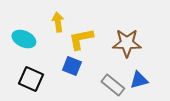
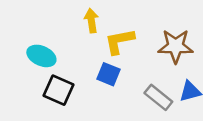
cyan ellipse: (24, 39) -> (41, 56), moved

